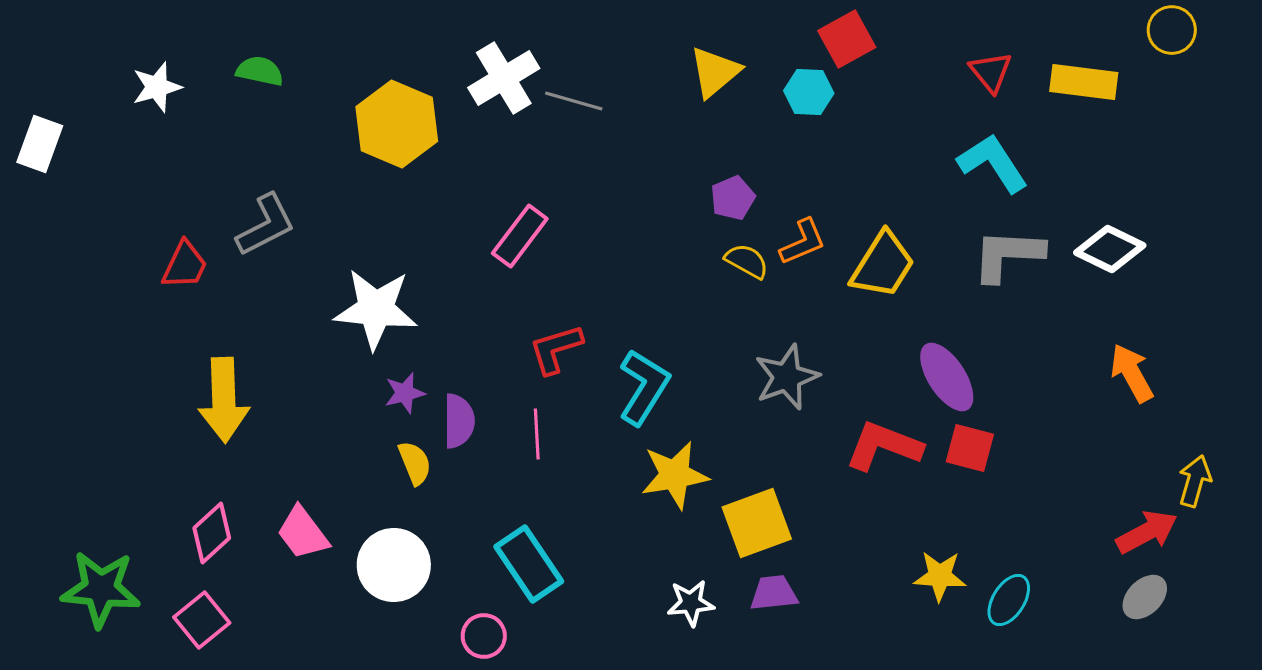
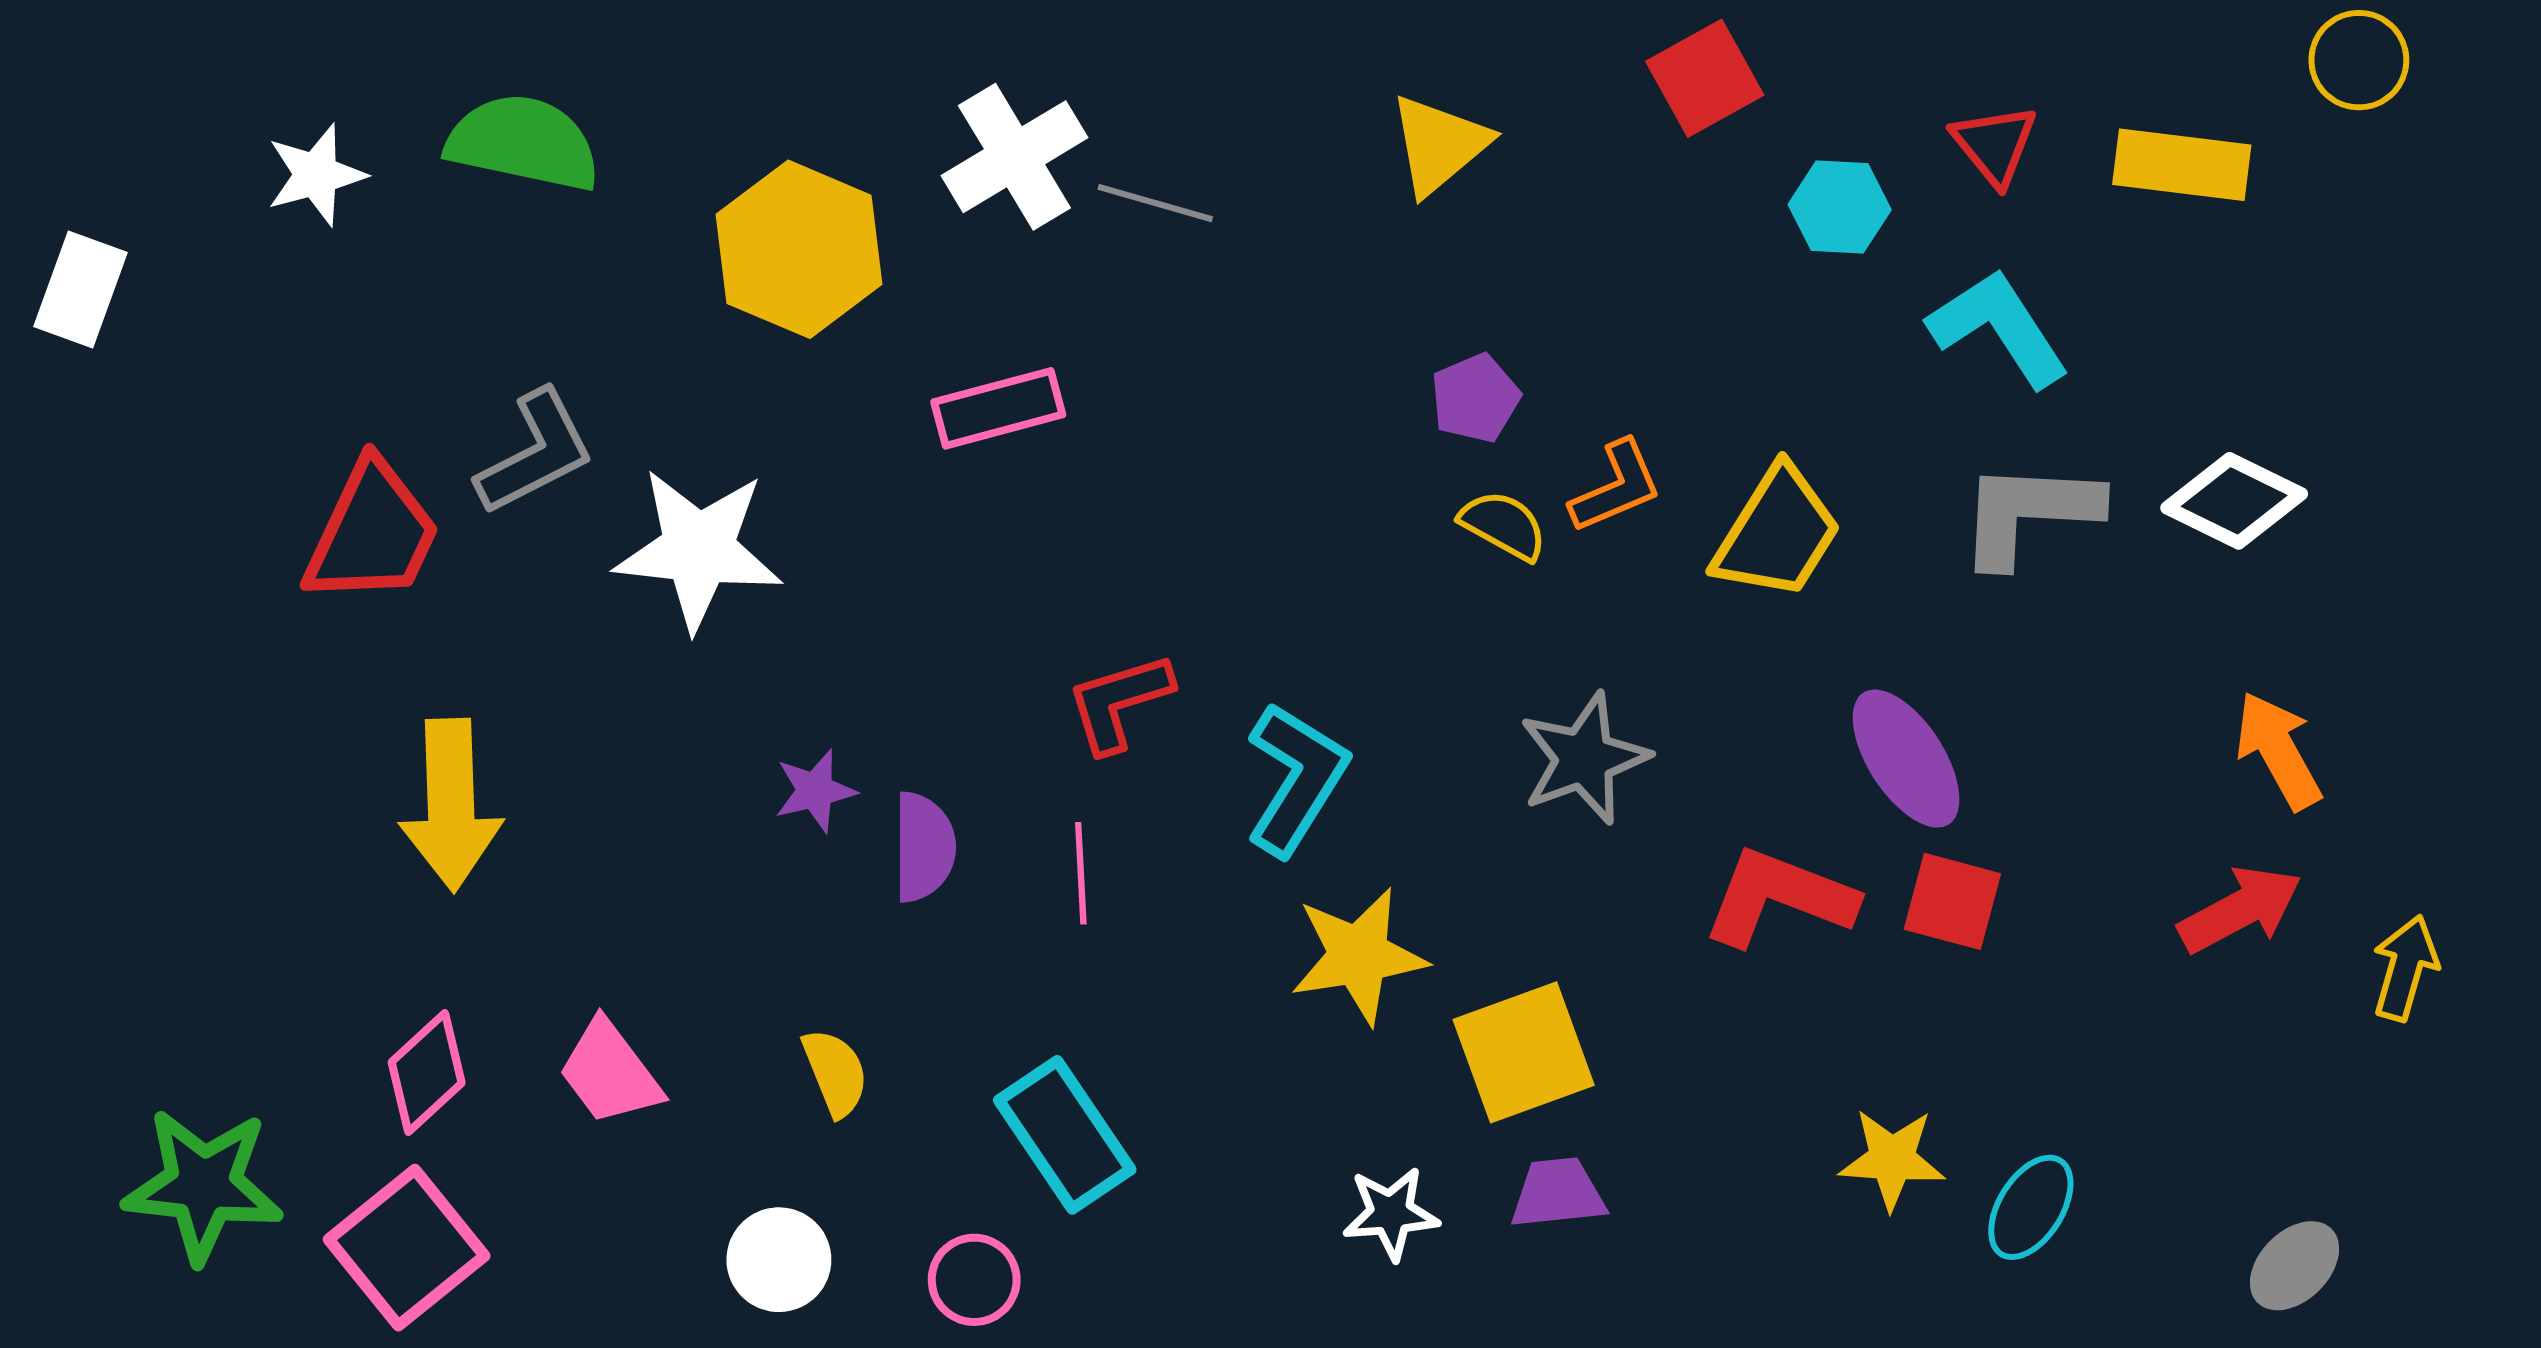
green semicircle: (260, 71) -> (523, 143), size x1.6
cyan hexagon: (809, 92) -> (1840, 207), moved
pink rectangle: (520, 236) -> (998, 408), moved, turned 38
red trapezoid: (185, 265) -> (372, 533), size x1.5
white star: (376, 309) -> (698, 549), moved
yellow semicircle: (415, 463) -> (835, 1073), moved
red arrow: (1147, 532) -> (2240, 909), moved
white circle: (394, 565) -> (779, 1260), moved, size x0.7
gray ellipse: (1145, 597) -> (2294, 1266), moved
pink square: (202, 620) -> (407, 1248), size x1.4

